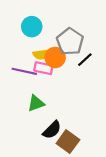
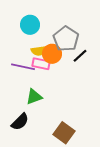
black semicircle: (52, 130) -> (20, 122), moved

